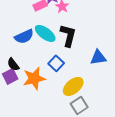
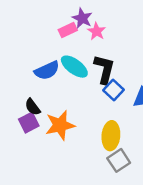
blue square: (56, 63) -> (113, 90), moved
yellow ellipse: (73, 86) -> (111, 136), turned -45

